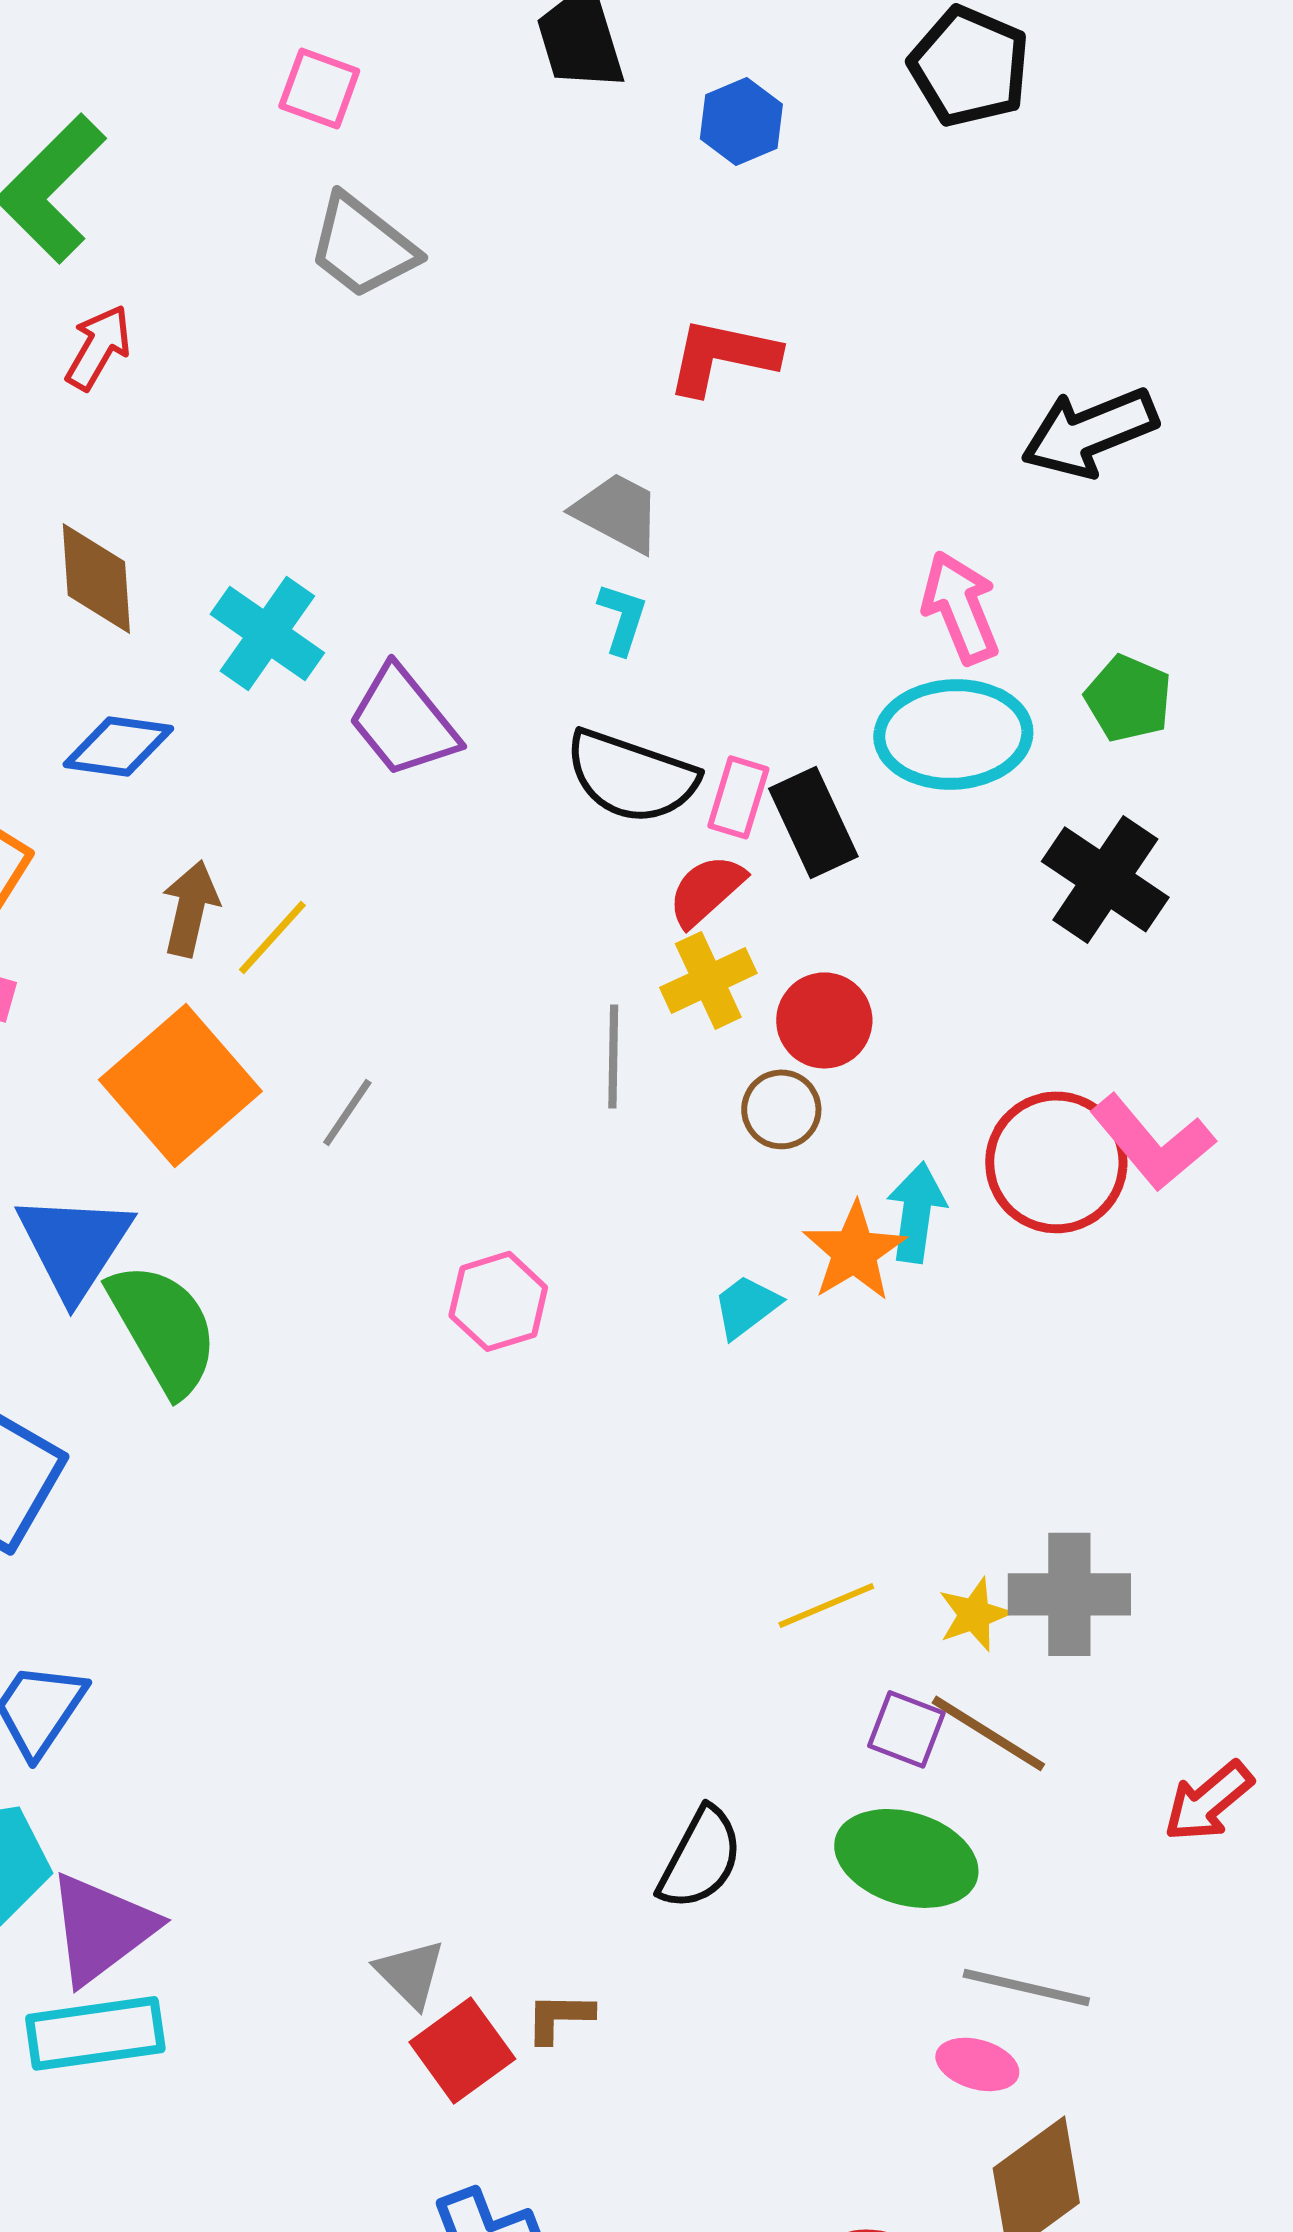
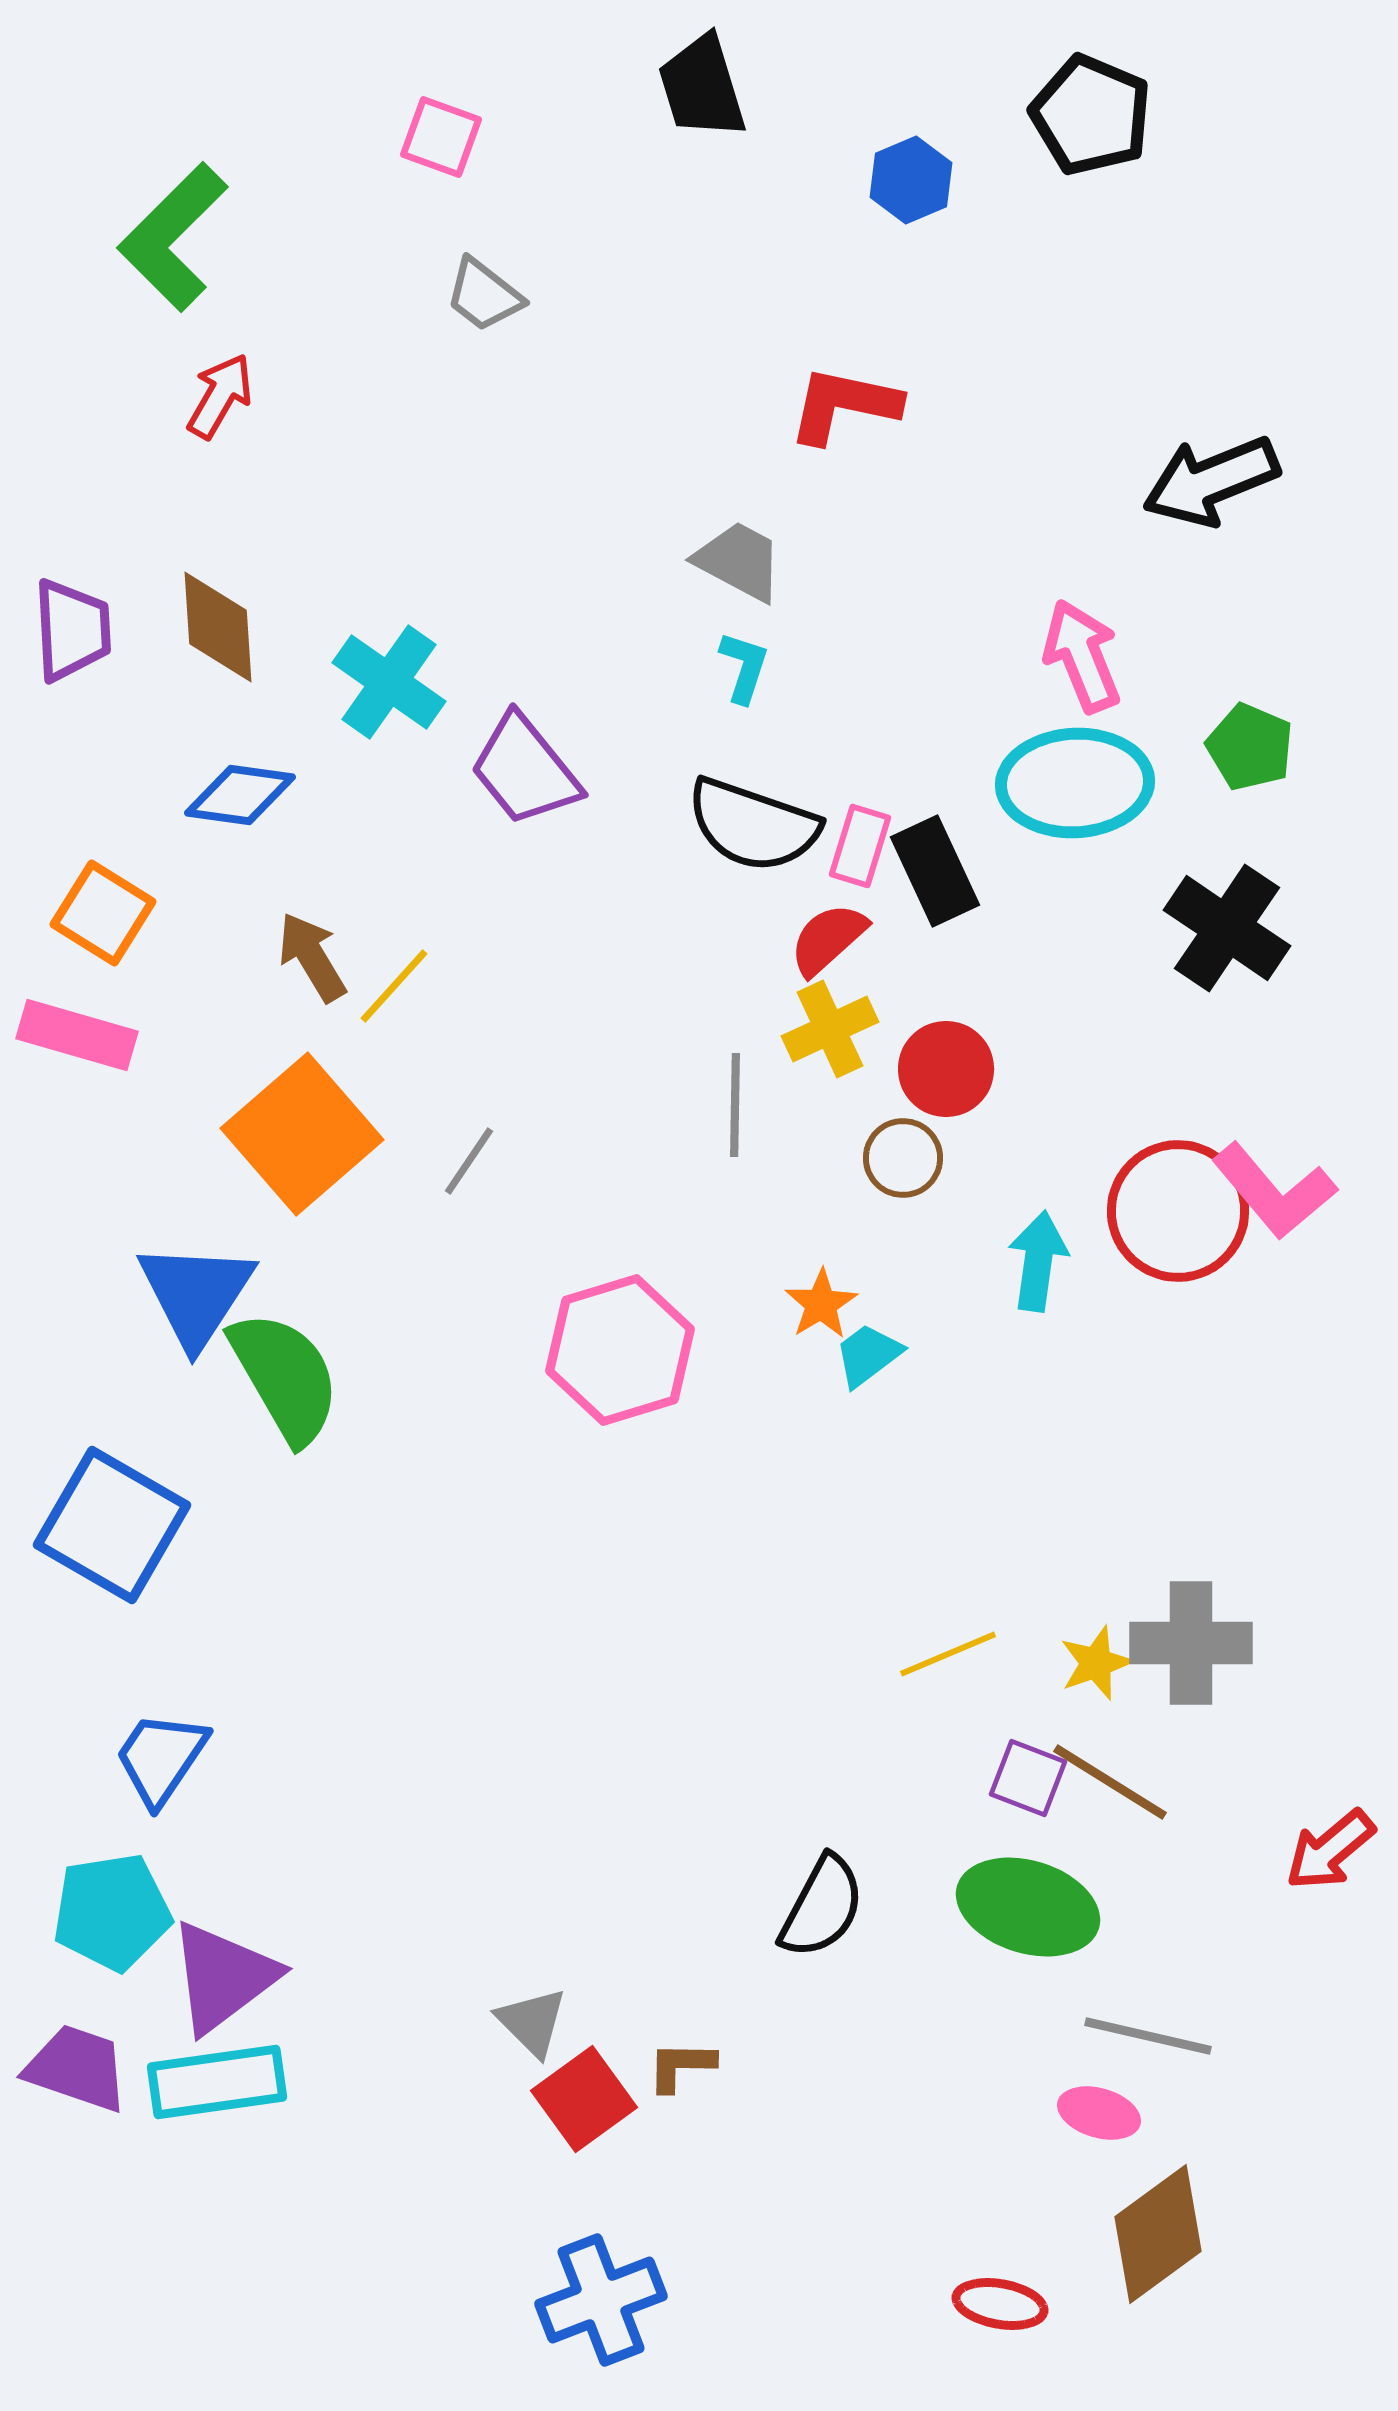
blue hexagon: (741, 121) -> (911, 180), moved
gray trapezoid: (362, 246) -> (484, 295), size x0.7
brown arrow: (190, 908) -> (312, 957), turned -44
orange star: (854, 1251) -> (821, 1304), moved, size x0.7
pink hexagon: (498, 1301) -> (620, 1350), size x1.5

